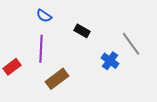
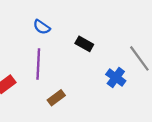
brown rectangle: (57, 79) -> (56, 98), size x0.7

